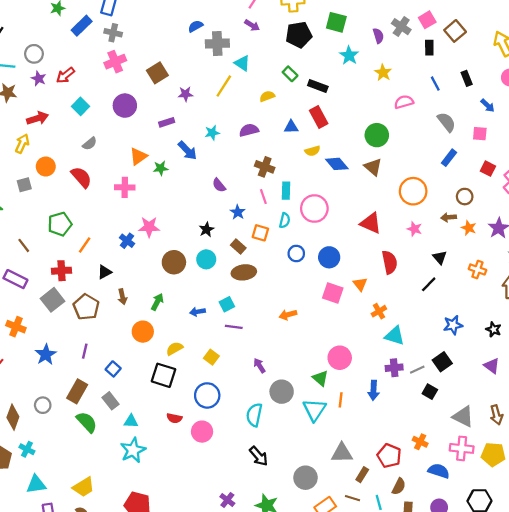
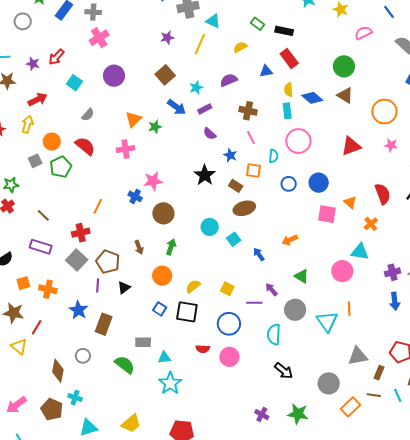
gray circle: (34, 54) -> (23, 21), moved
brown square: (157, 73) -> (165, 75), moved
purple star: (186, 94) -> (167, 38), moved
purple rectangle: (167, 122) -> (205, 109), moved
yellow semicircle: (312, 151) -> (289, 90), turned 112
cyan rectangle: (286, 191) -> (287, 111), moved
red triangle: (371, 223) -> (351, 146), turned -35
green pentagon: (60, 224) -> (61, 167), moved
black star: (206, 230) -> (205, 175), size x1.5
cyan circle: (206, 259) -> (210, 227), moved
brown circle: (174, 262) -> (163, 213), moved
red semicircle: (390, 262) -> (383, 194), moved
black triangle: (105, 272) -> (124, 288), moved
blue arrow: (197, 312) -> (259, 254), moved, turned 72
purple line: (234, 327) -> (254, 303), moved
cyan triangle: (395, 336) -> (360, 252), moved
purple line: (85, 351) -> (98, 285), moved
blue square: (113, 369) -> (160, 309), moved
green triangle: (320, 378) -> (302, 276), moved
blue arrow: (374, 390) -> (395, 301), moved
brown rectangle: (77, 391) -> (104, 324), moved
gray rectangle: (111, 401) -> (143, 342), turned -42

